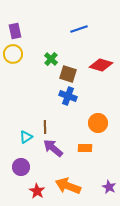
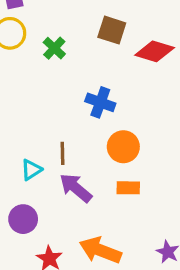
green cross: (51, 59) -> (54, 48), moved
brown square: (68, 74) -> (112, 30), moved
orange circle: (98, 123) -> (123, 147), moved

